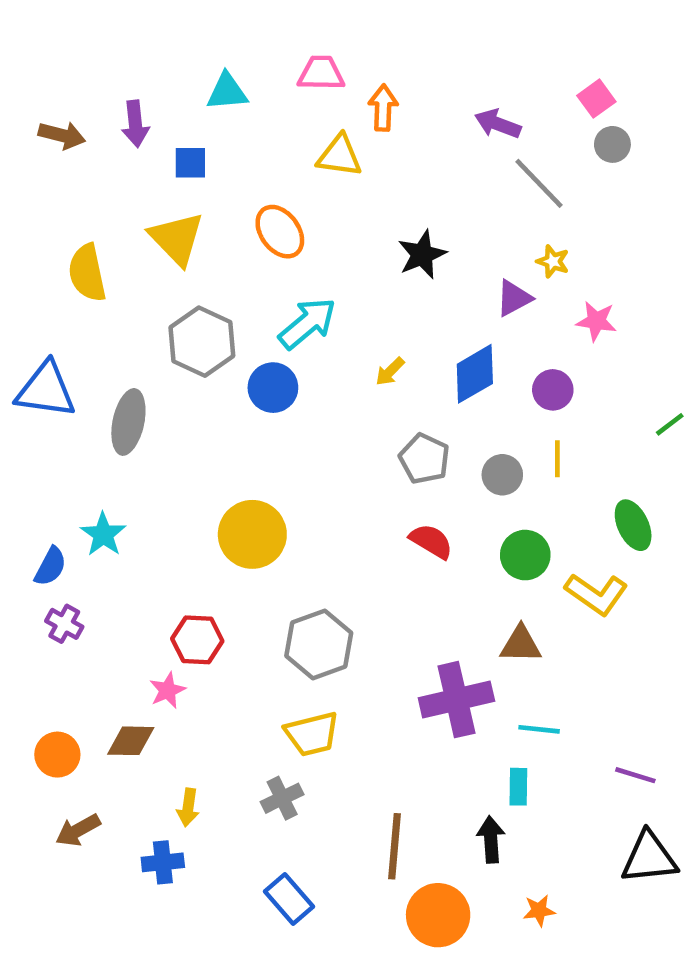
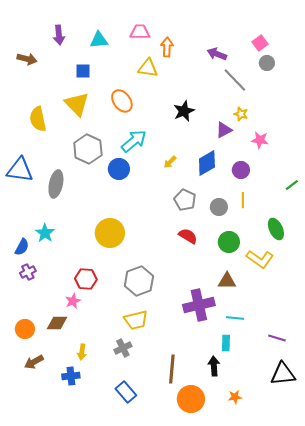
purple arrow: (135, 124) -> (59, 35), moved
purple cross: (64, 624) -> (28, 272), turned 35

